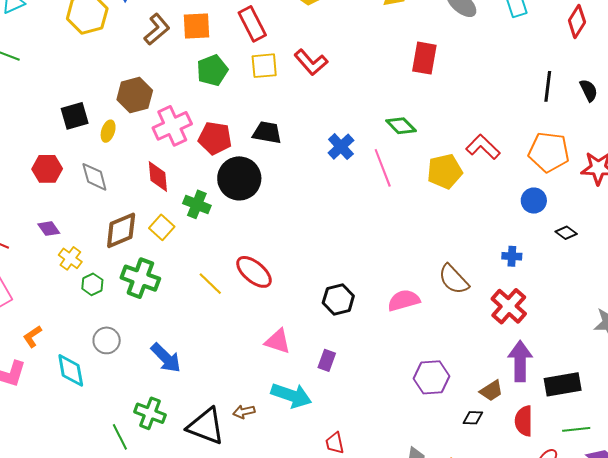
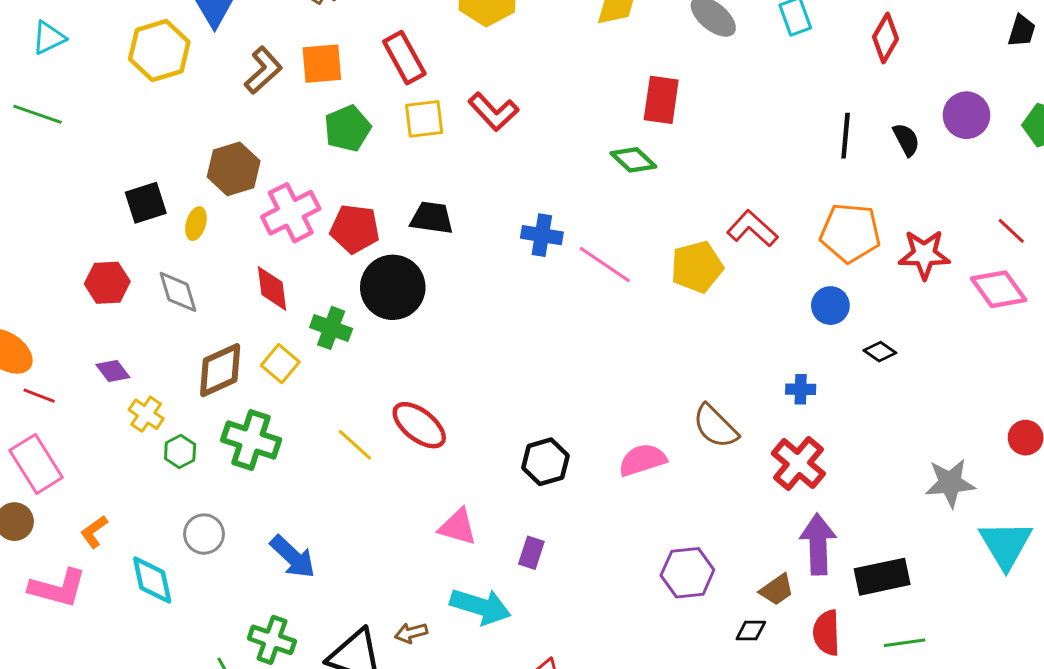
green diamond: (401, 126) -> (633, 160), moved
blue cross: (341, 147) -> (542, 235), turned -36
pink line: (383, 168) -> (605, 265), turned -33

